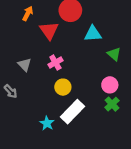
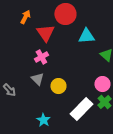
pink cross: (55, 63) -> (41, 57), moved
gray triangle: (25, 65) -> (37, 79), moved
white rectangle: (72, 112) -> (81, 109), moved

